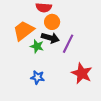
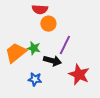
orange trapezoid: (24, 31) -> (16, 53), moved
black arrow: (50, 38) -> (52, 61), moved

